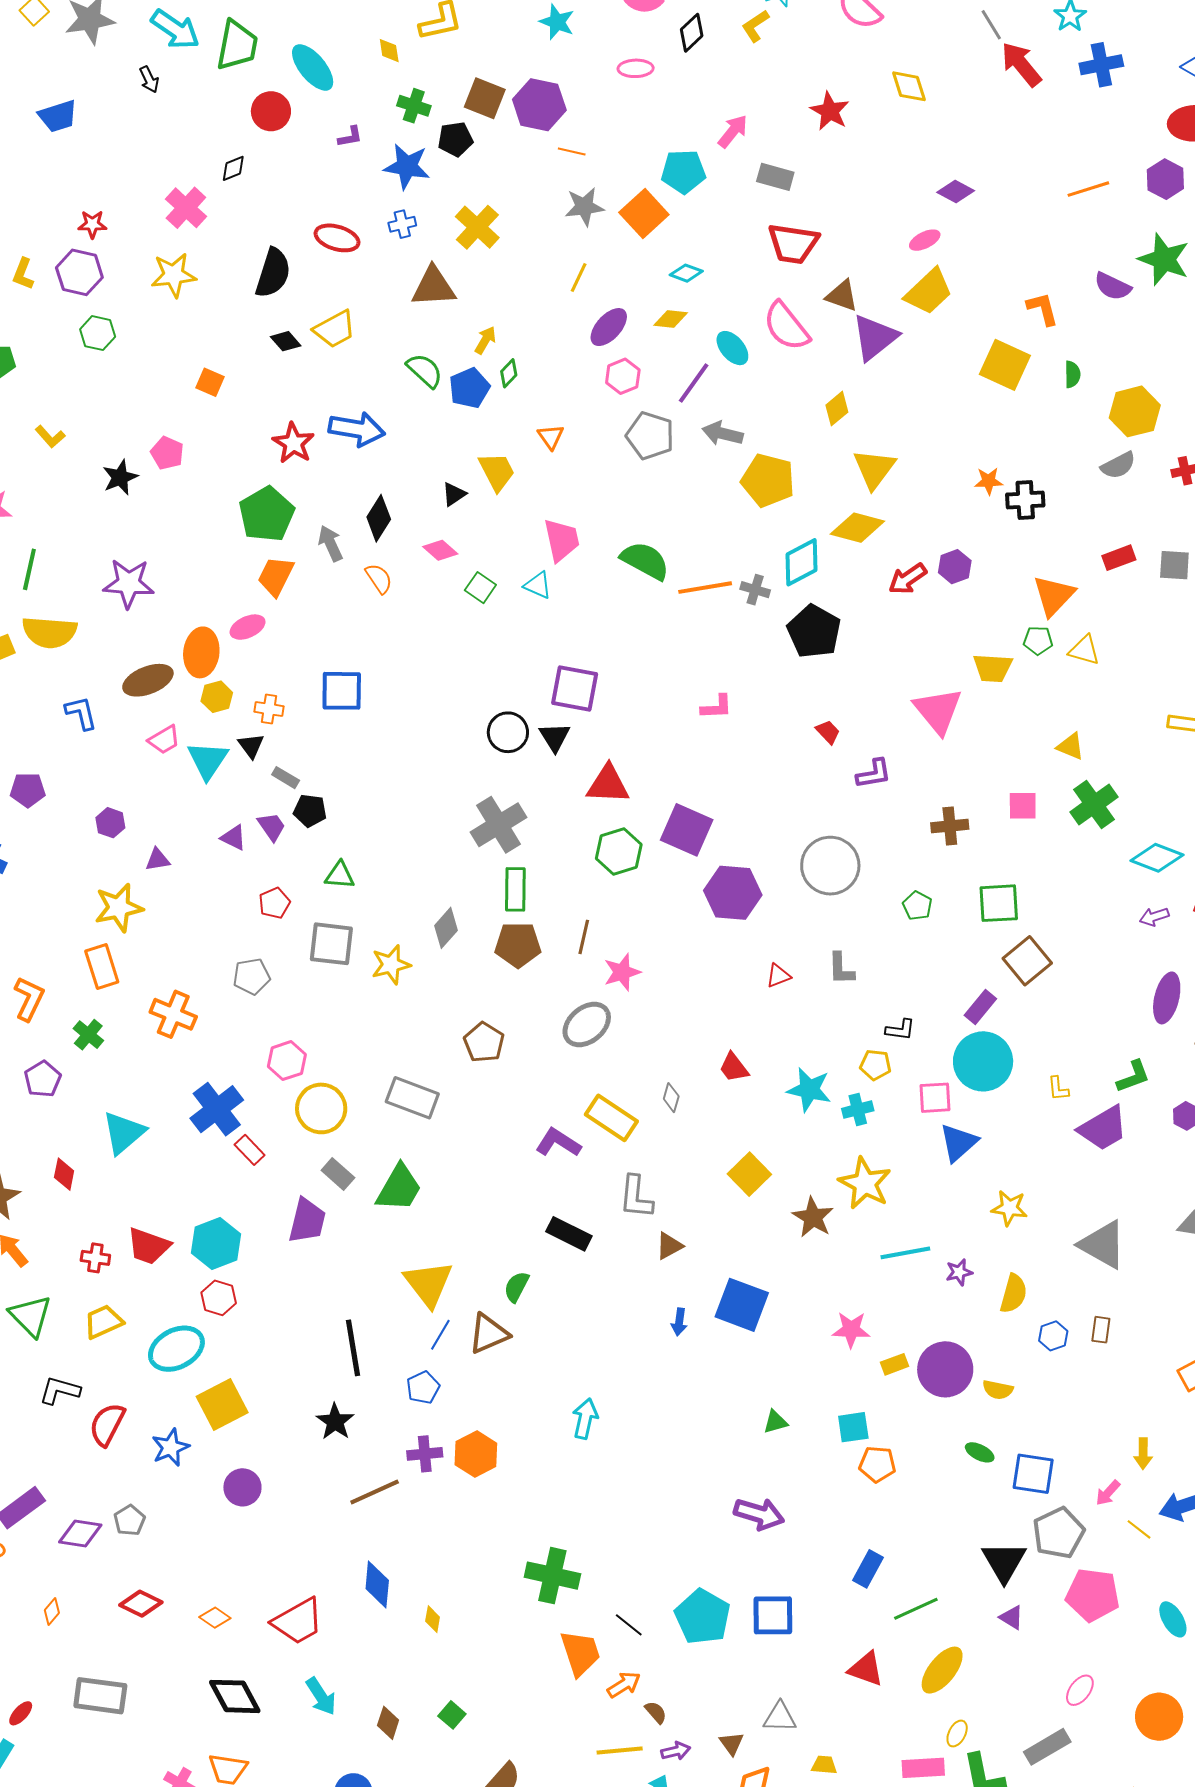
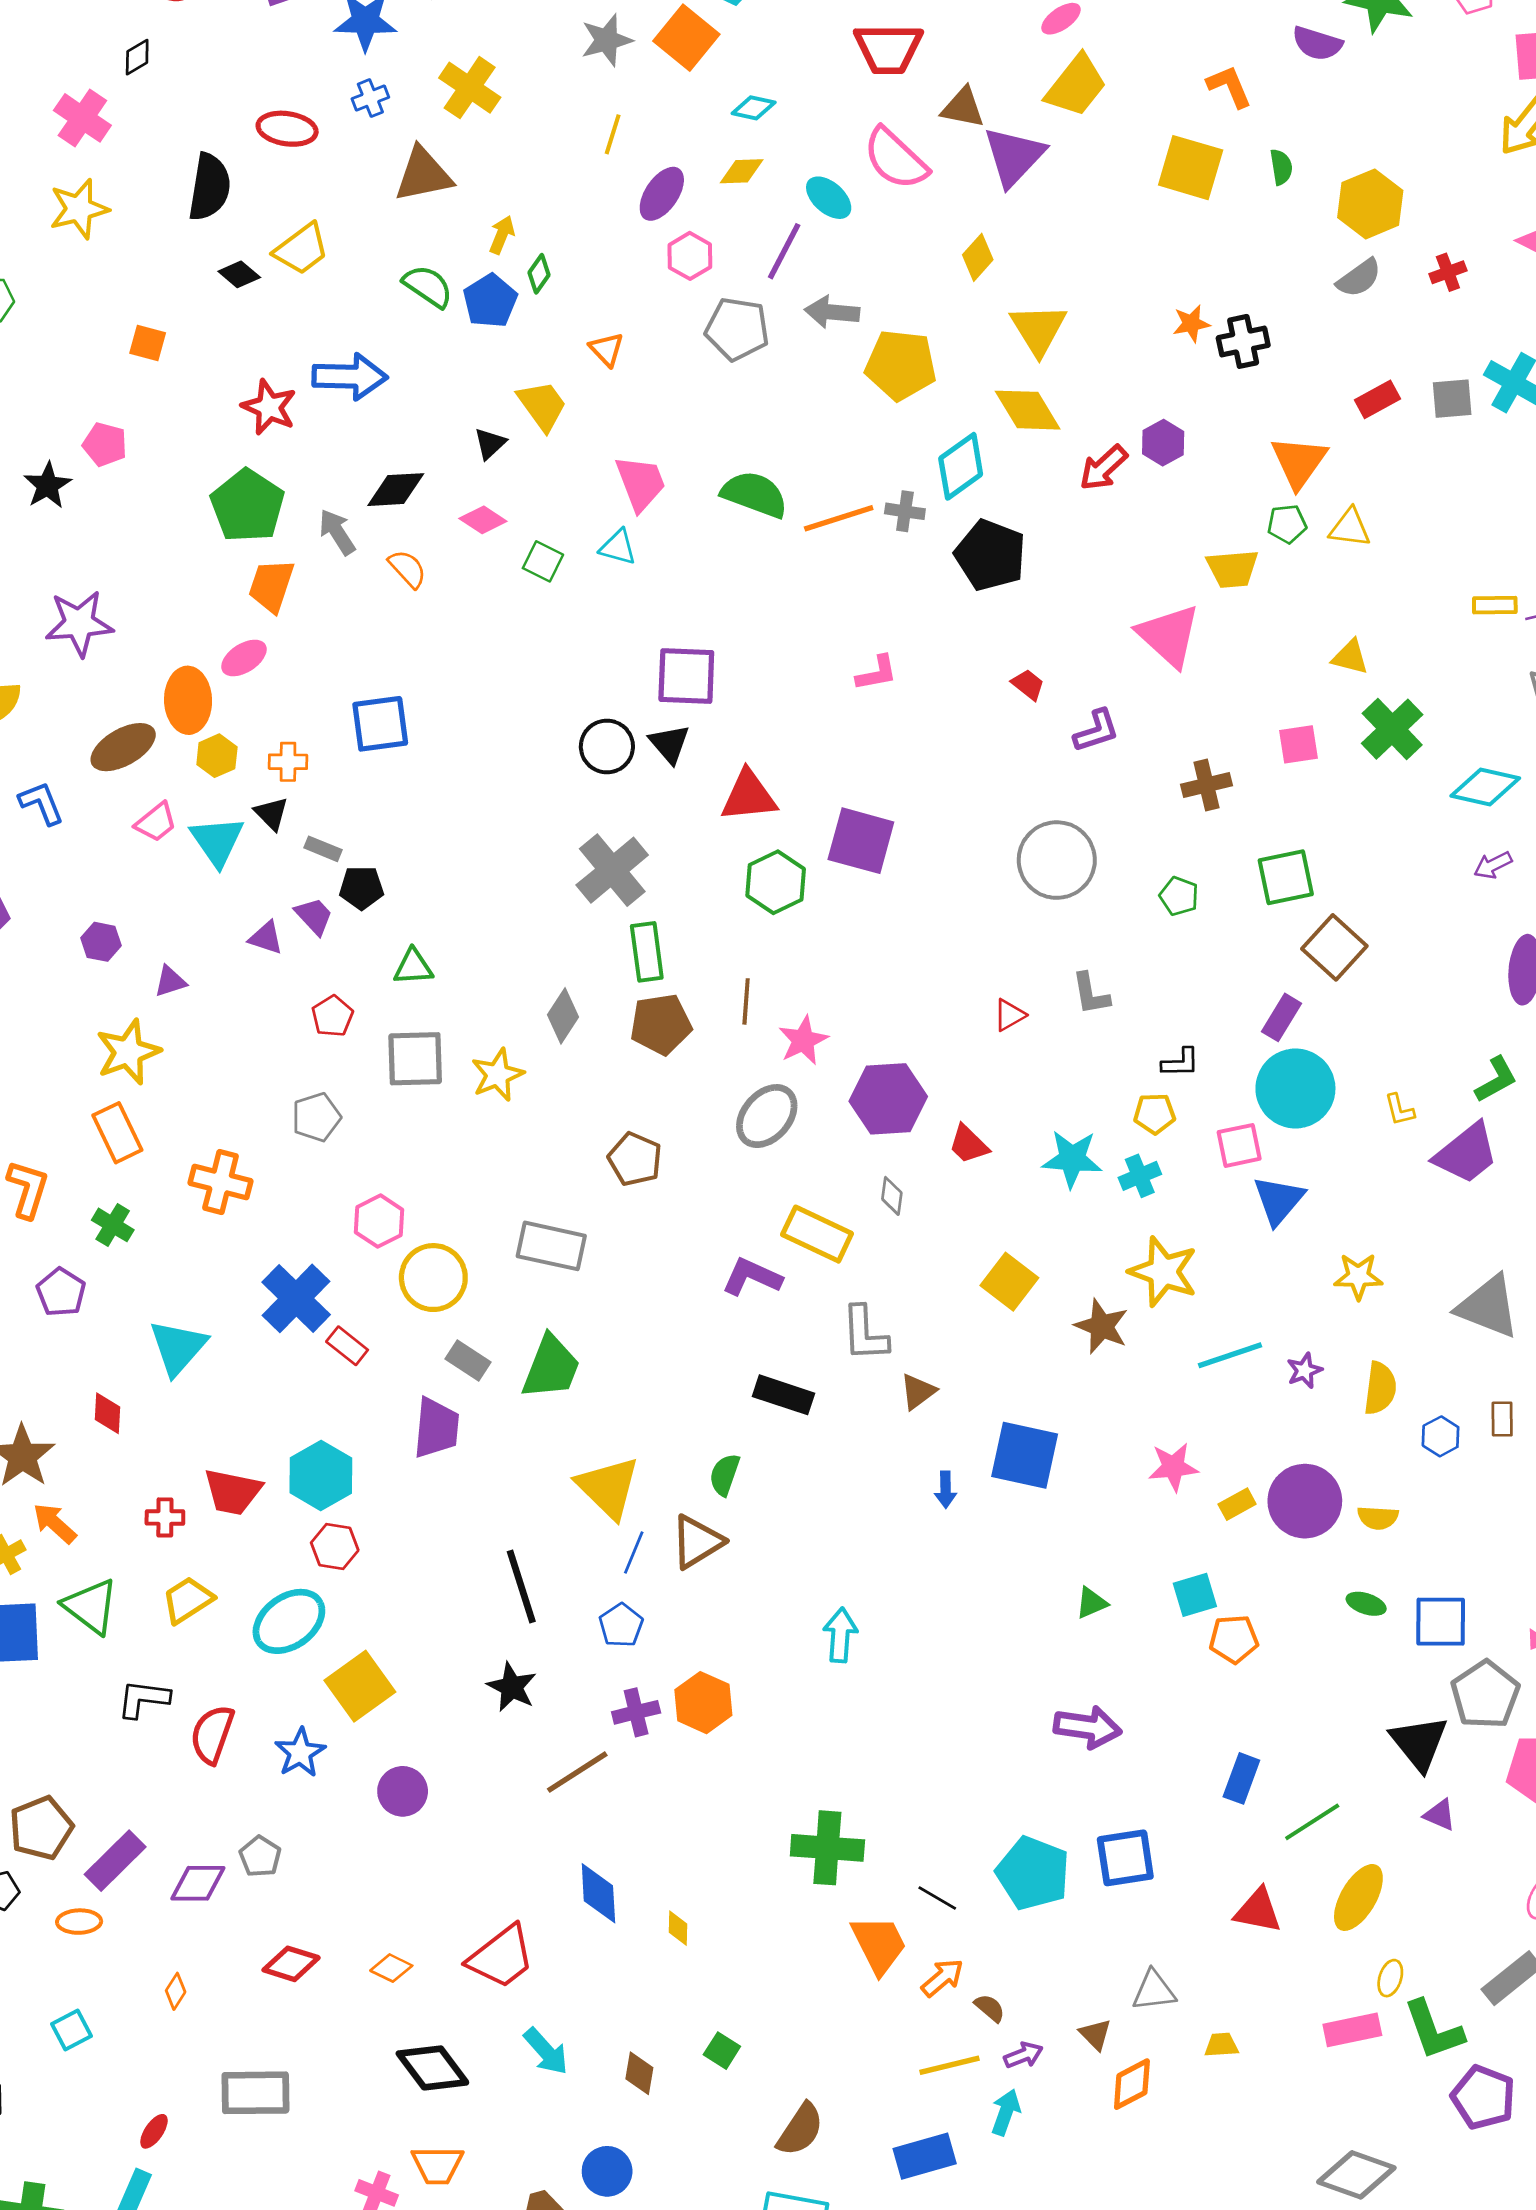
black diamond: (379, 518) -> (396, 490), turned 63
yellow diamond: (857, 528) -> (1028, 410), turned 52
purple hexagon: (733, 893) -> (888, 1099), moved

